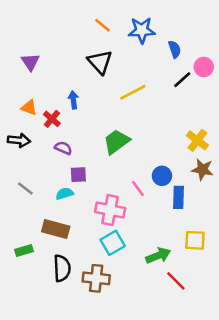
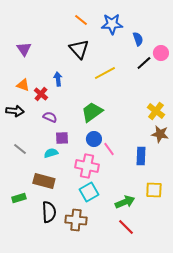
blue circle: (162, 176) -> (94, 139), moved
red line: (176, 281) -> (126, 227), moved

